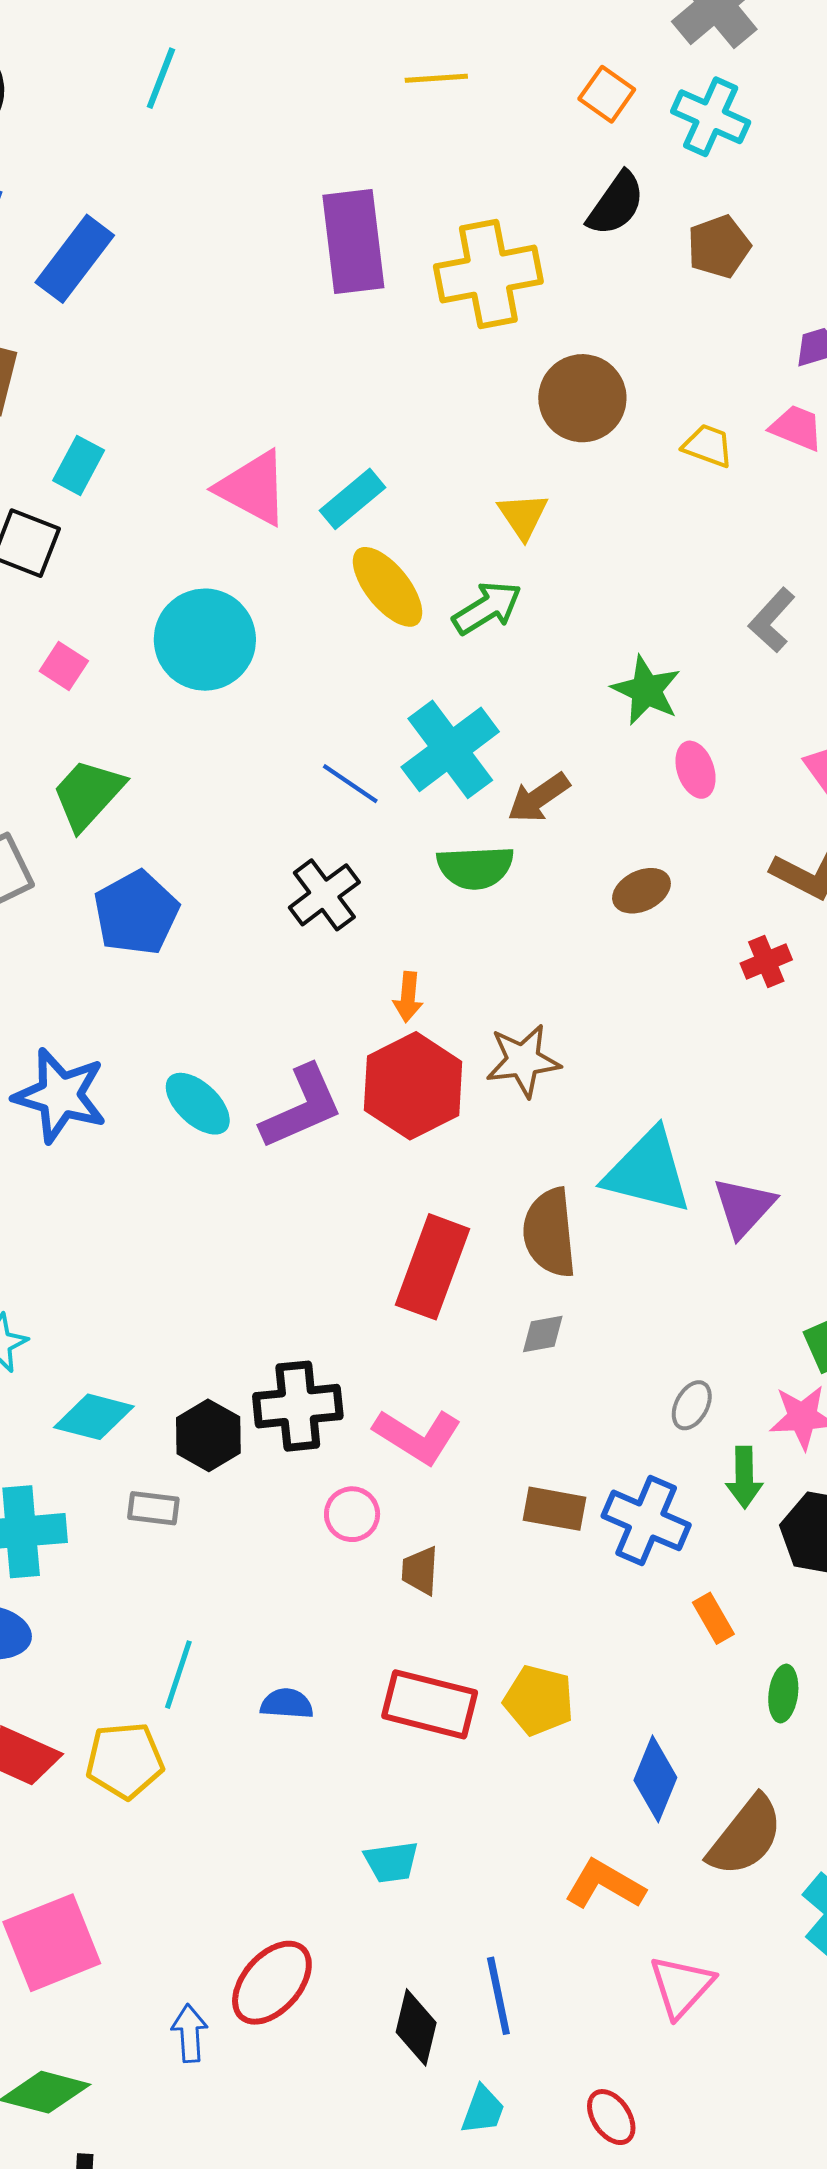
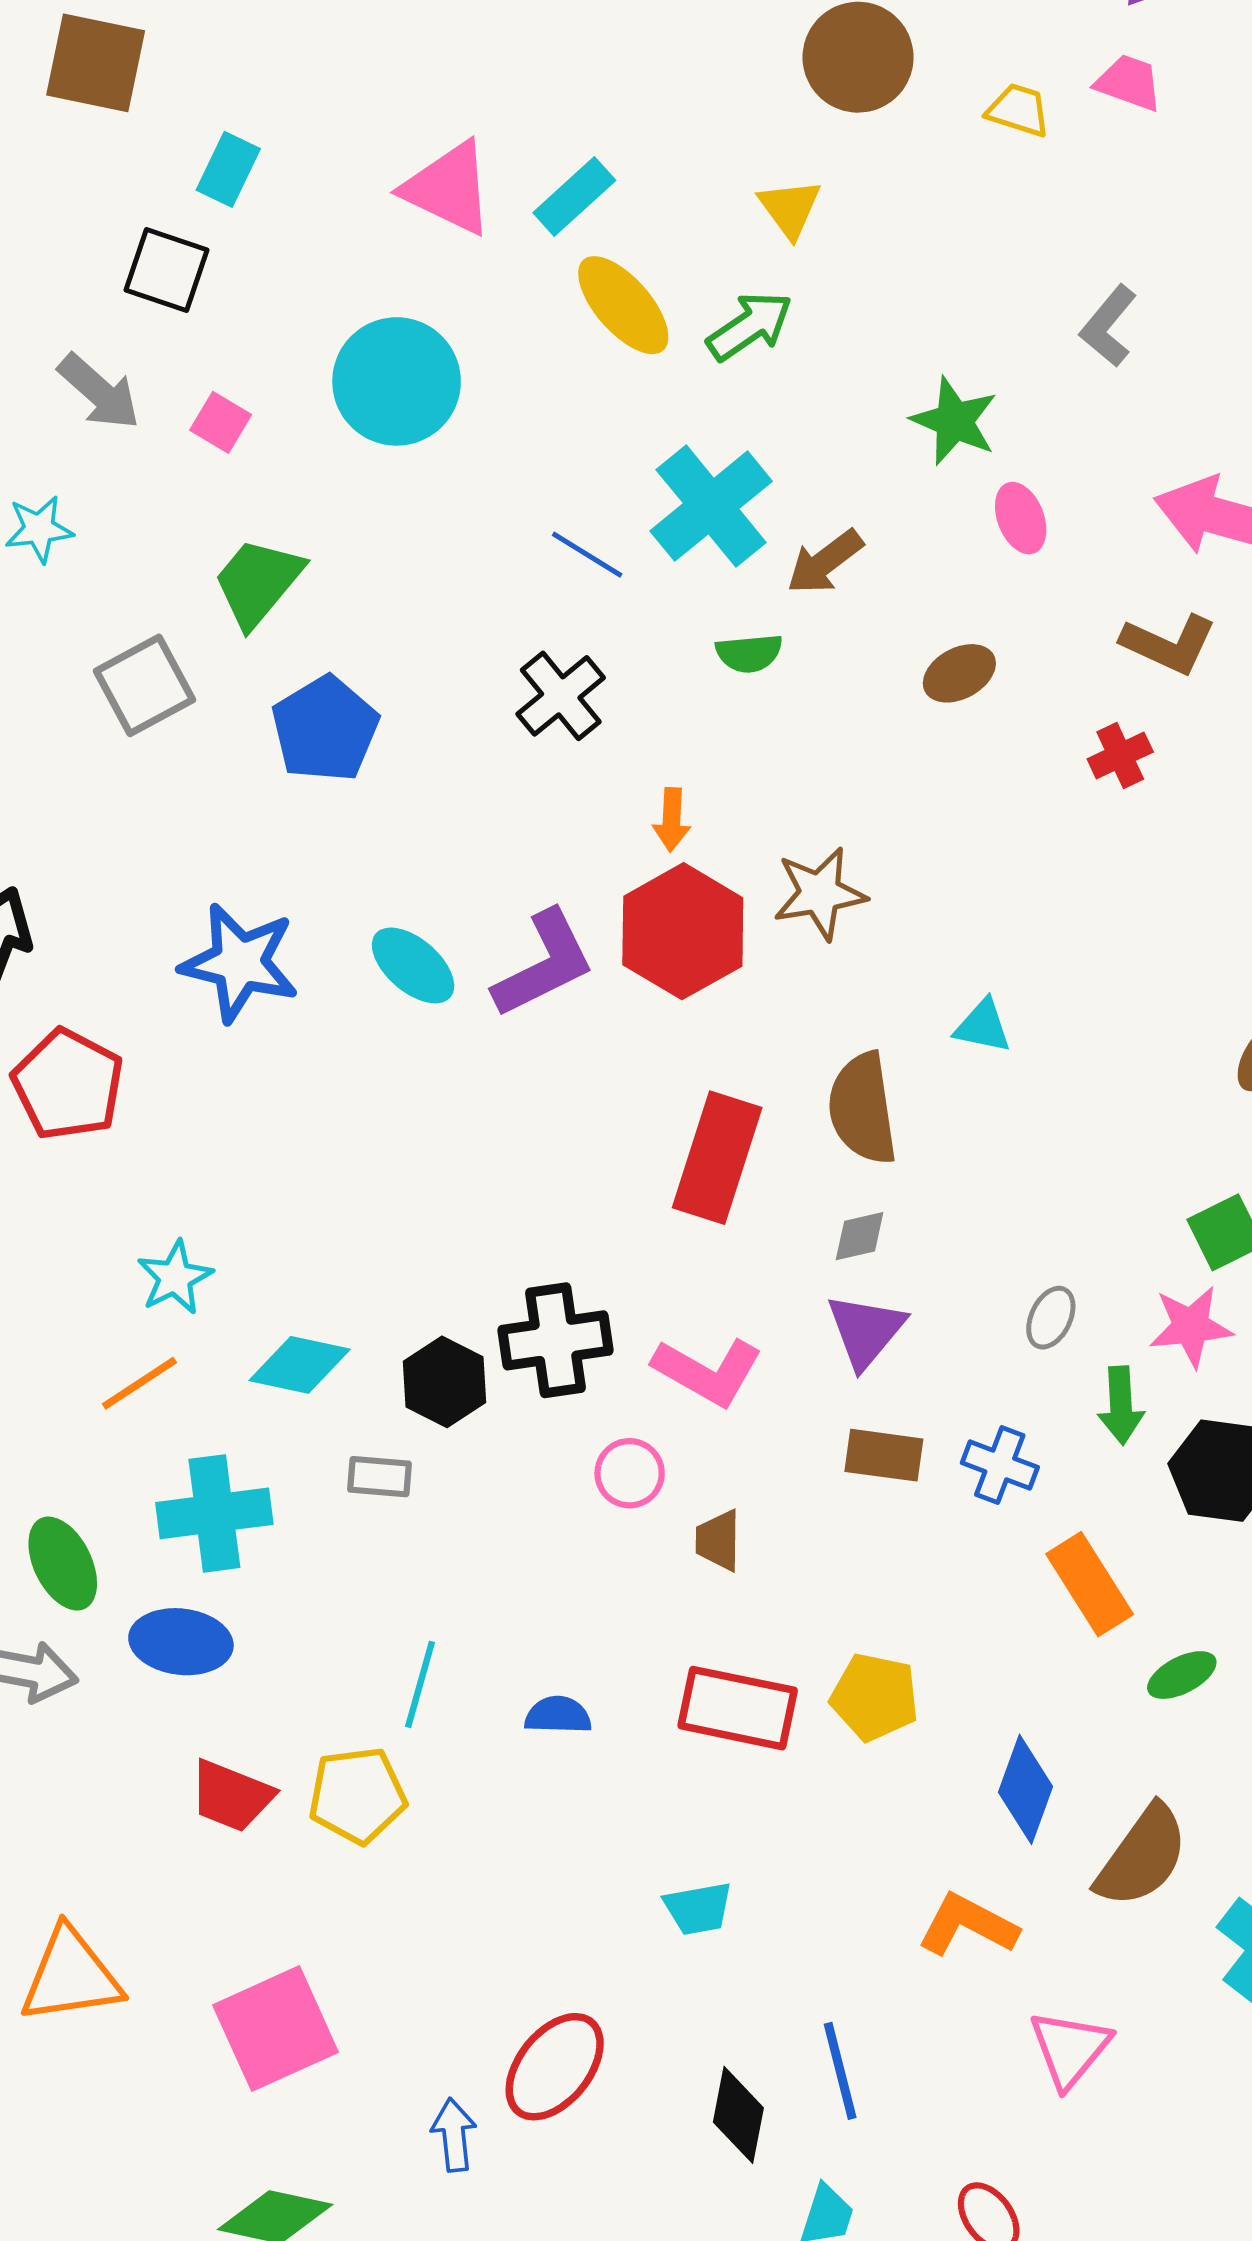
green semicircle: (475, 867) -> (749, 653), size x0.7
cyan triangle: (648, 1172) -> (983, 1026), size x0.5
purple triangle: (744, 1207) -> (866, 1331), moved
blue cross: (646, 1520) -> (1000, 1465), size x0.7
orange rectangle: (713, 1618) -> (1090, 1584), size x1.6
green ellipse: (783, 1694) -> (1182, 1675), turned 58

